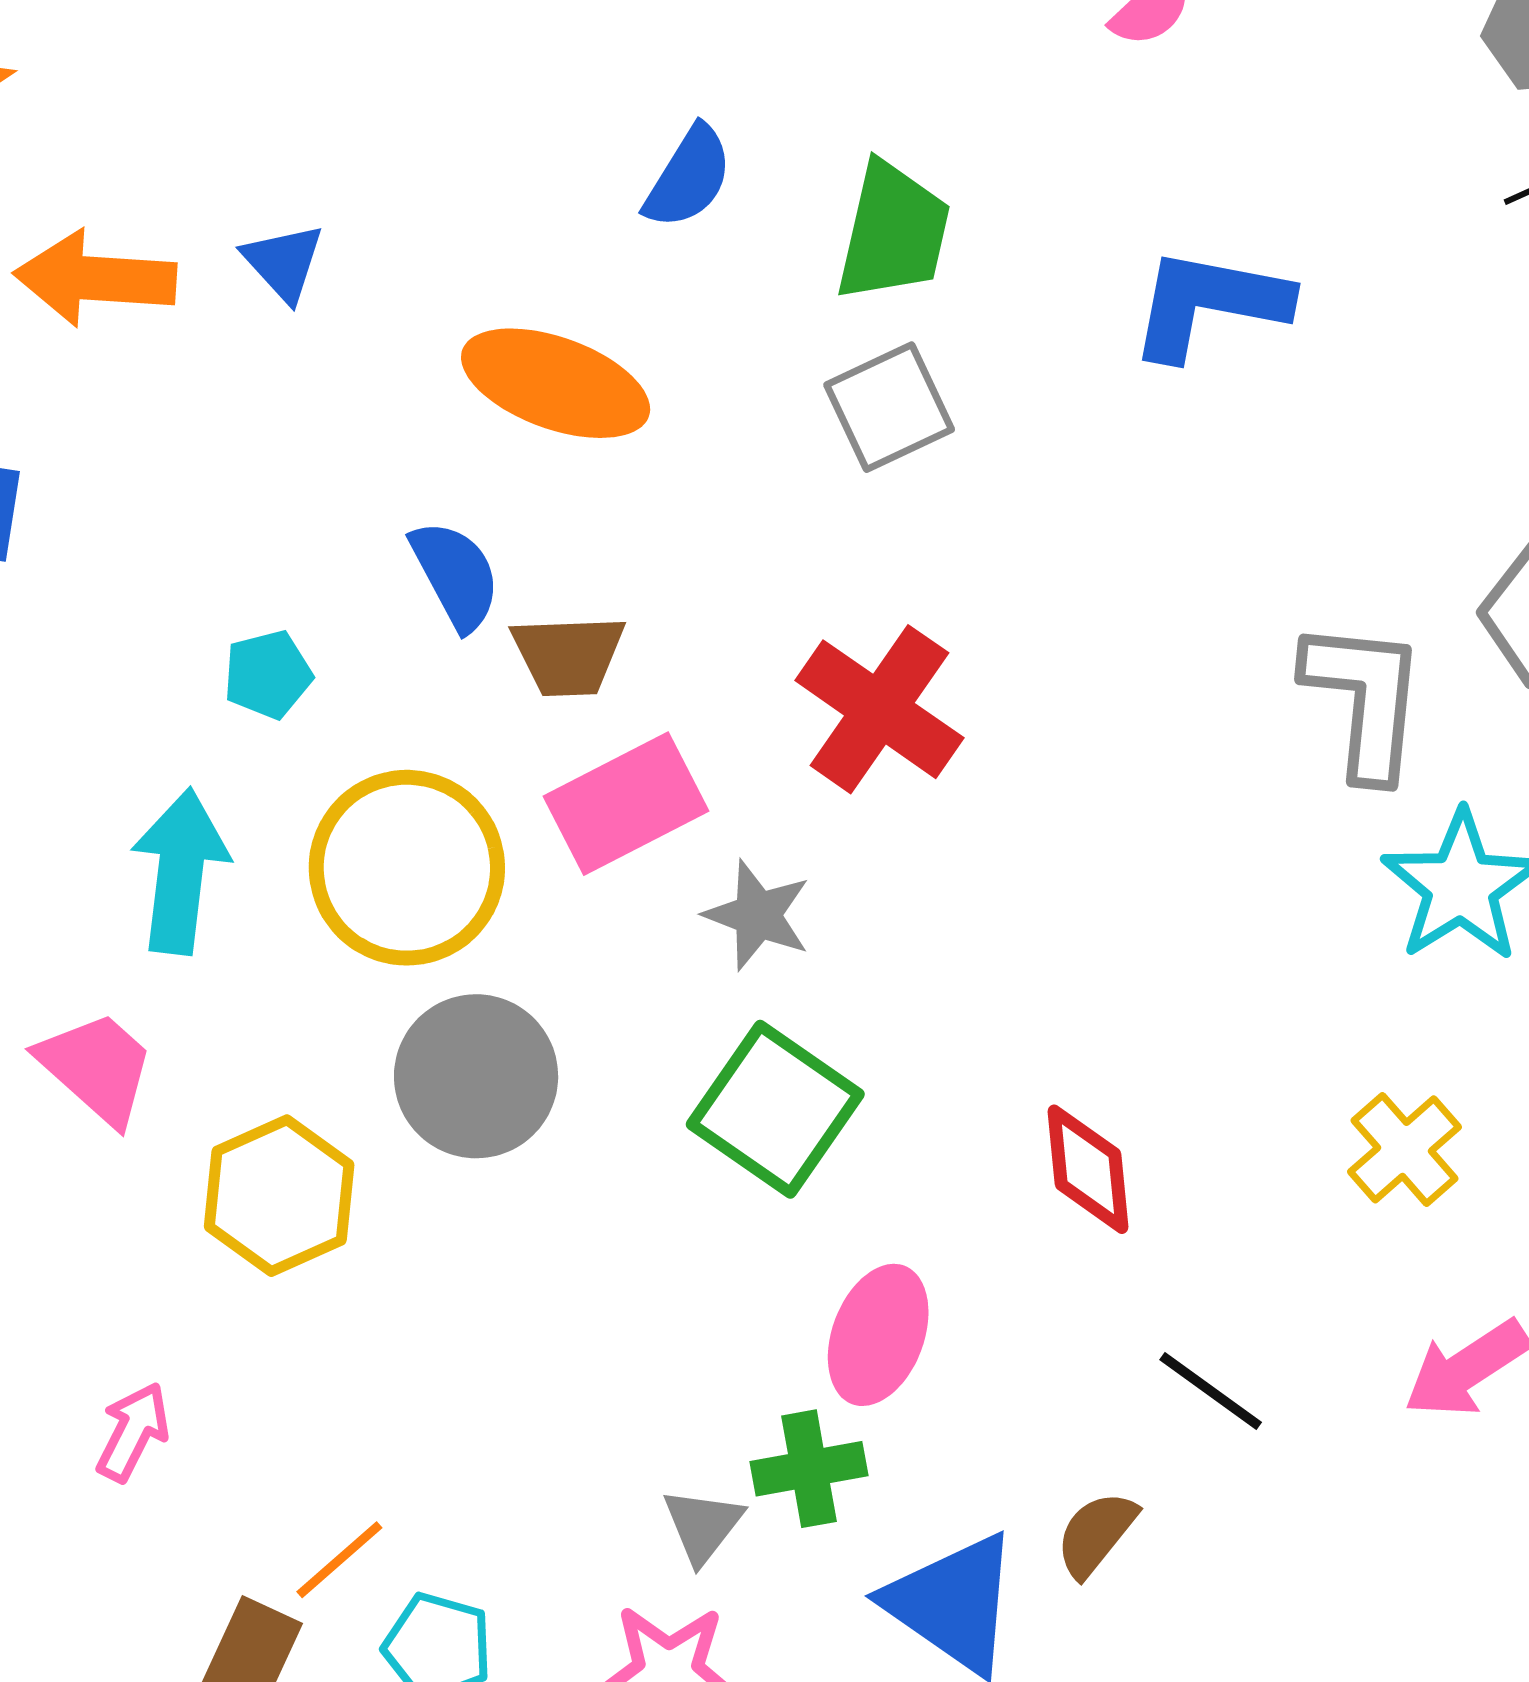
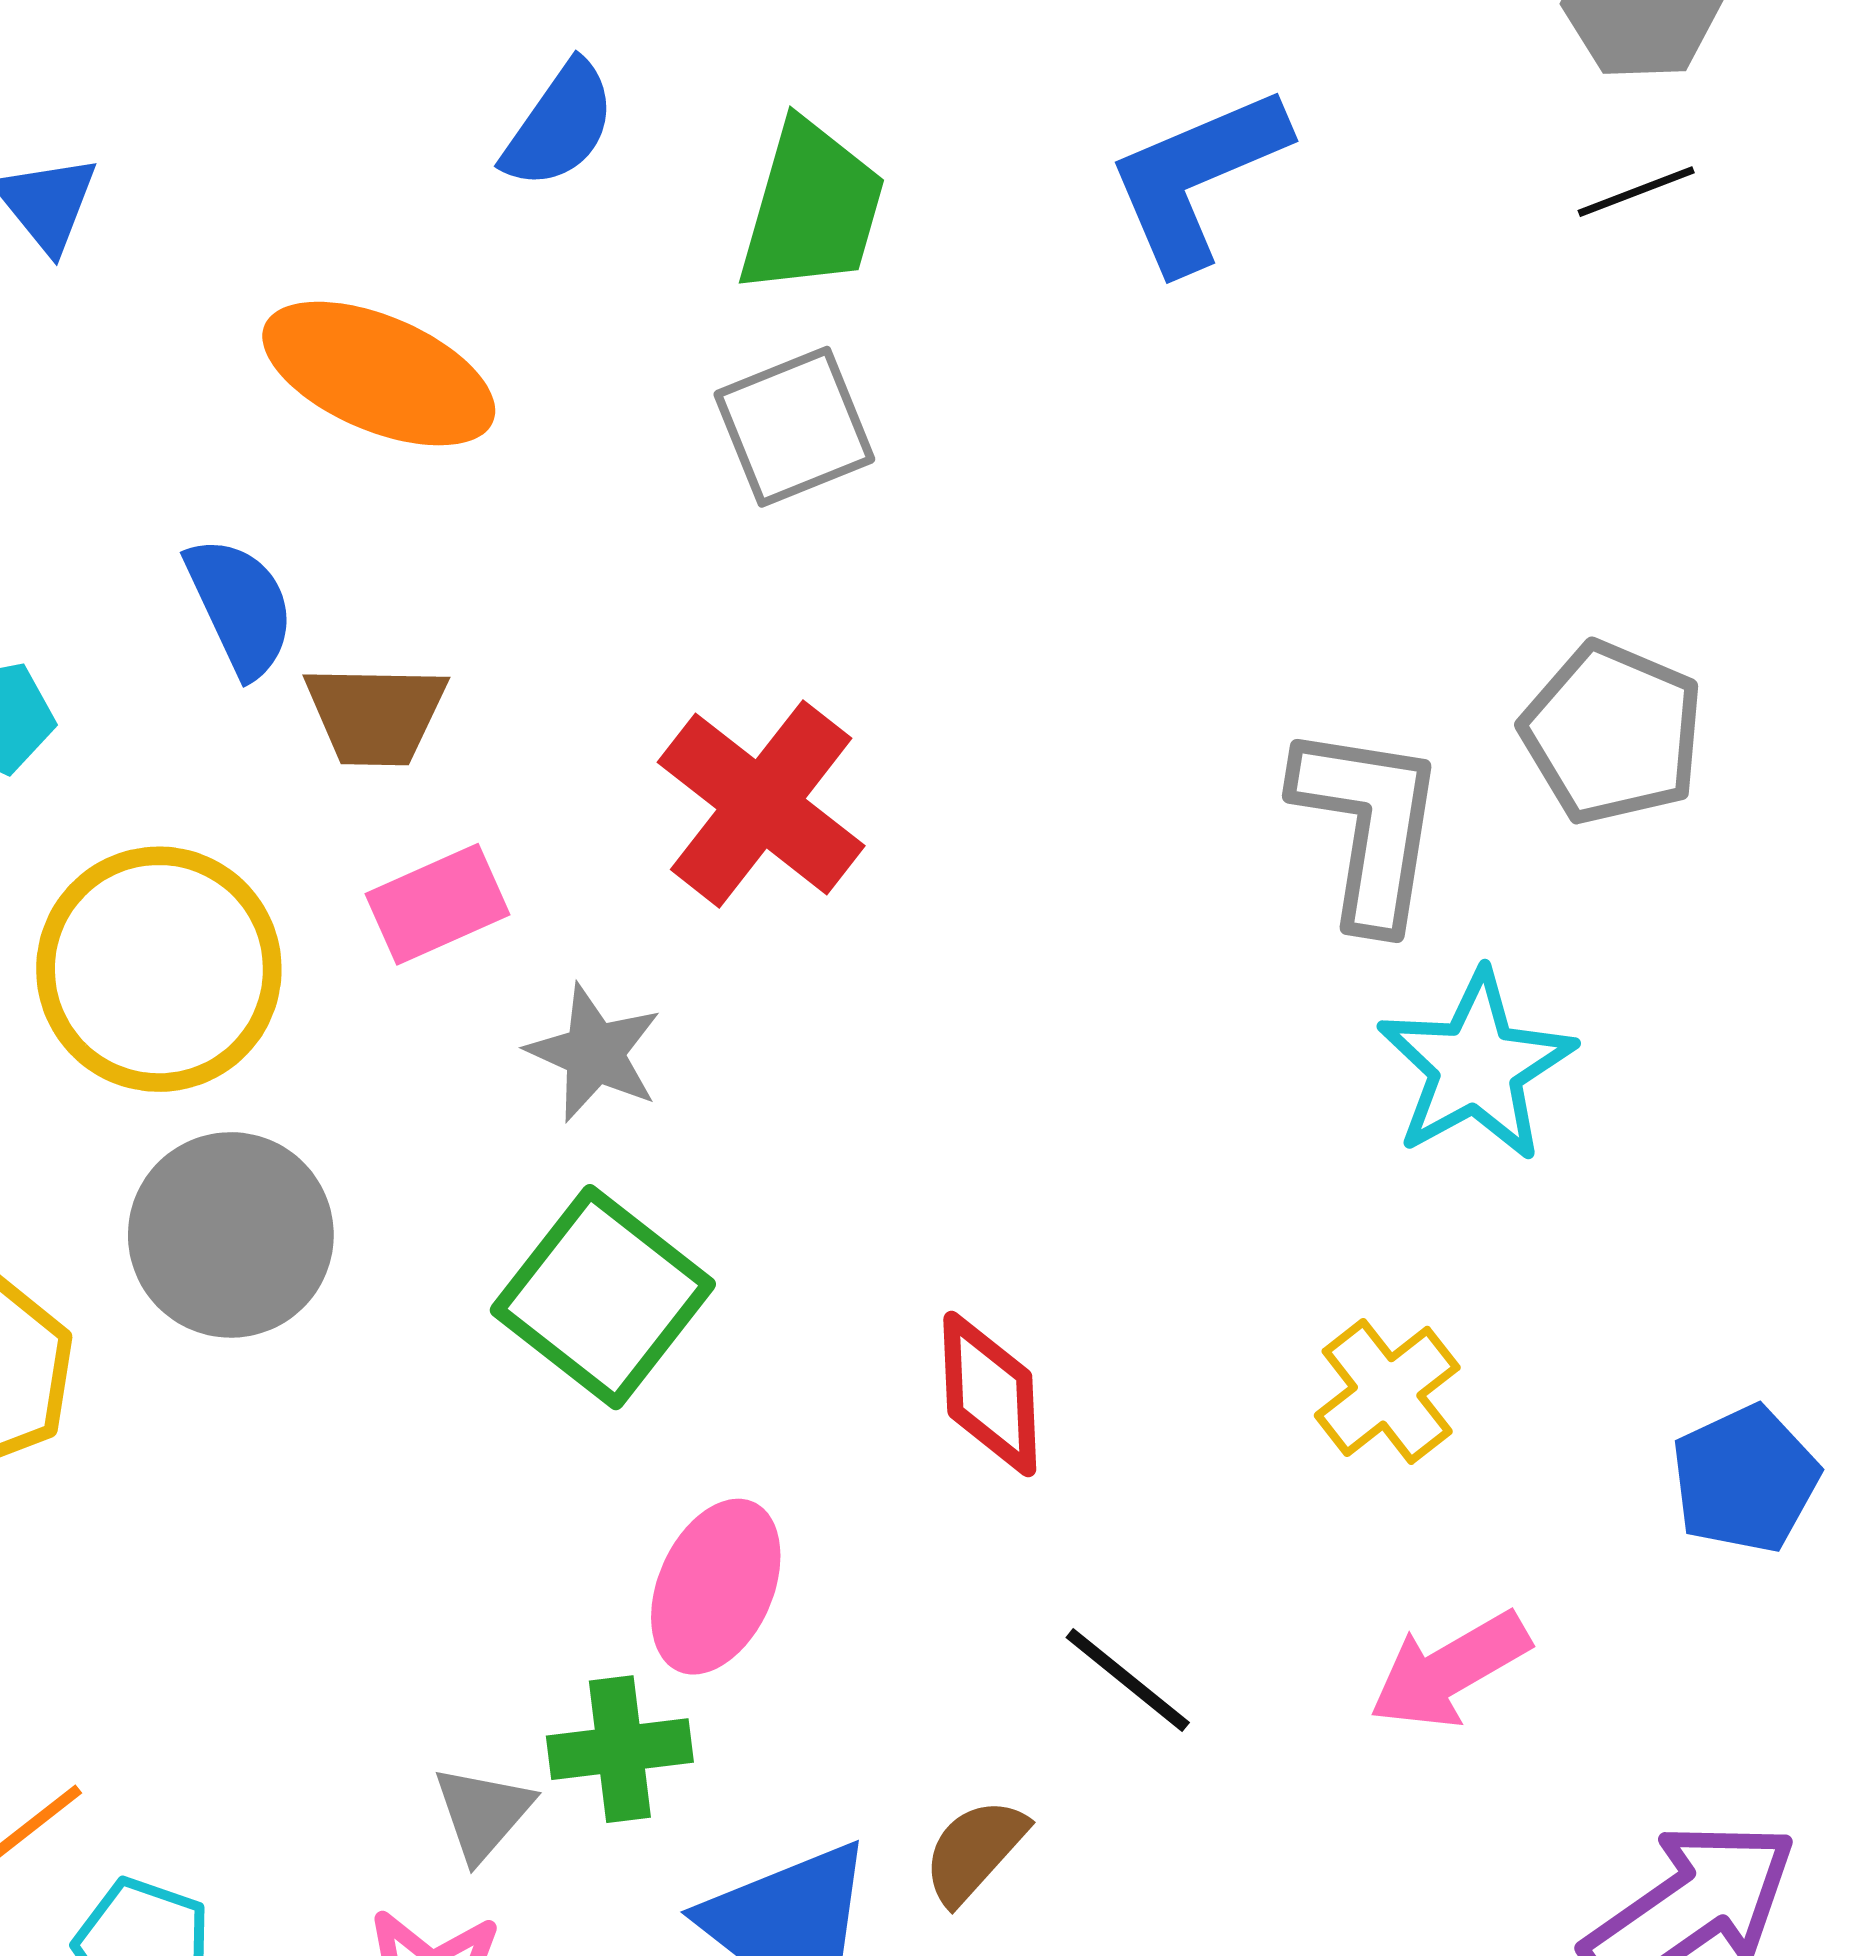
blue L-shape: (1209, 304) -> (1197, 178), moved, turned -37
pink rectangle: (626, 804) -> (437, 904), size x0.7

